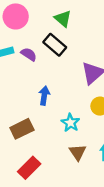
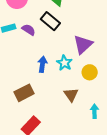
cyan star: (70, 123) -> (64, 63), moved
brown triangle: (78, 152) -> (71, 95), moved

